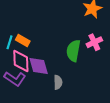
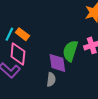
purple diamond: (39, 66) -> (57, 63), moved

